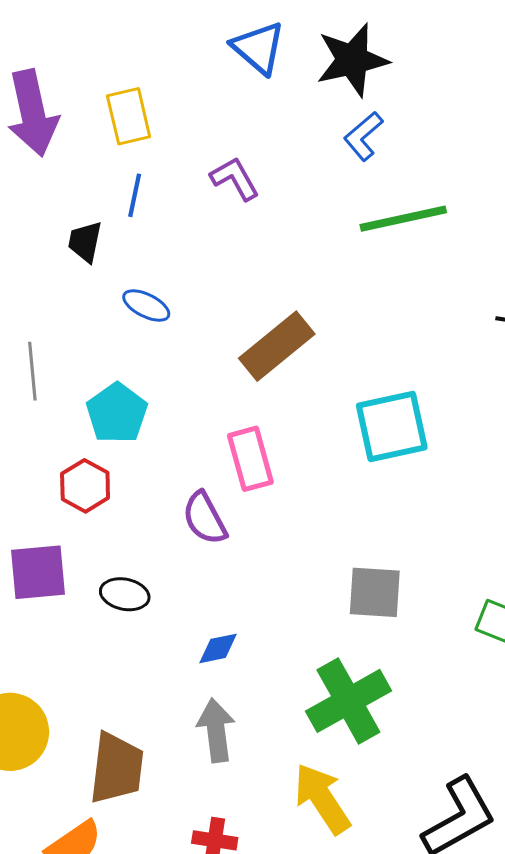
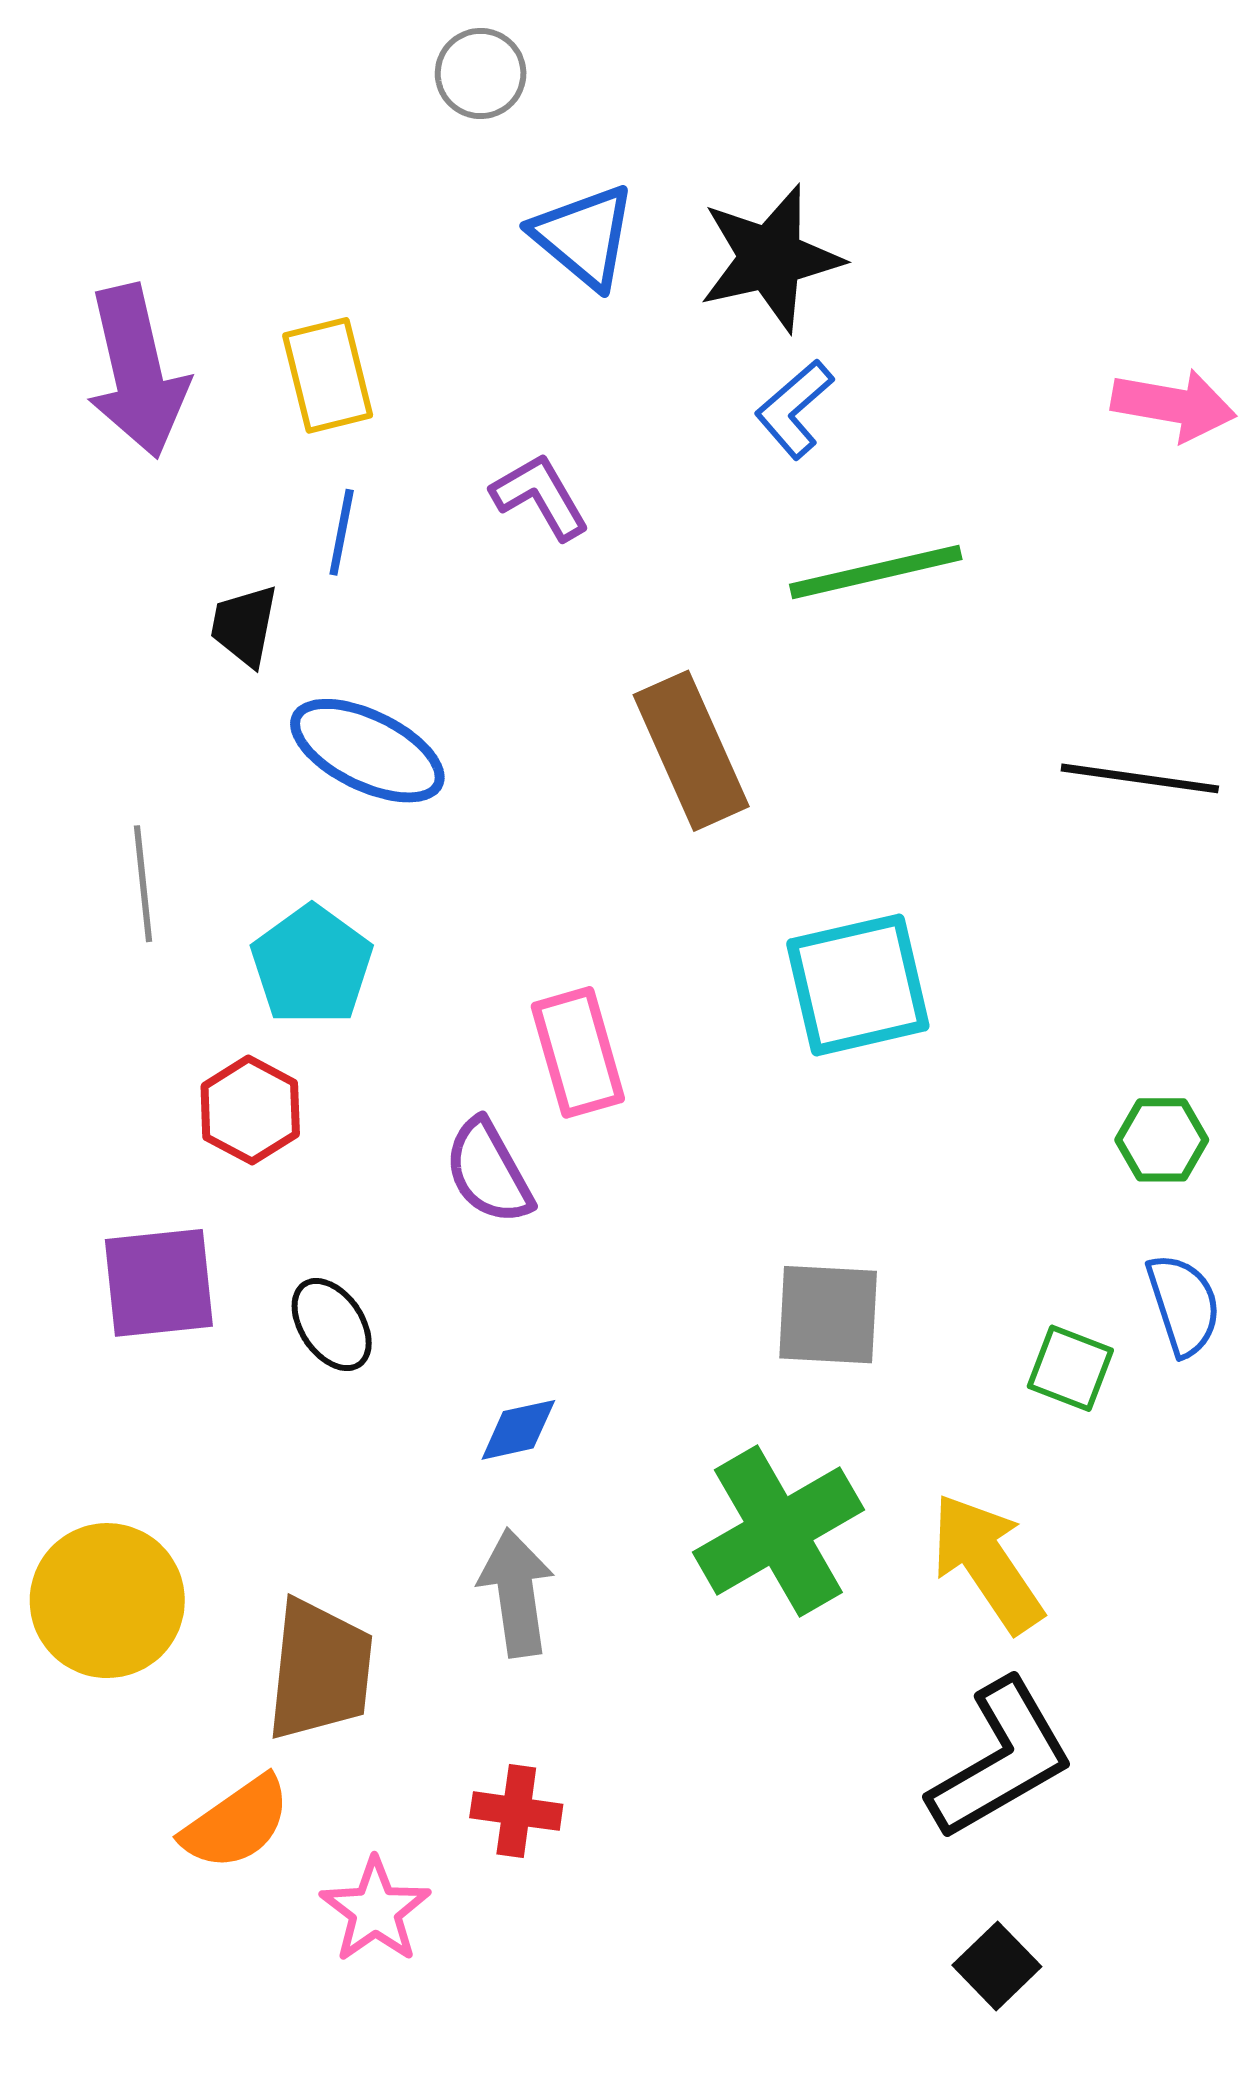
blue ellipse: (146, 305) -> (367, 751), size x1.6
brown rectangle: (277, 346) -> (691, 751), moved, turned -74
black ellipse: (125, 594) -> (332, 1325), turned 45
yellow arrow: (322, 799) -> (987, 1563), moved

